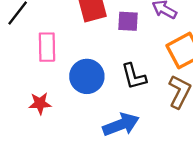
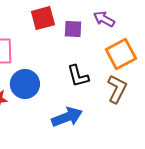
blue circle: (87, 76) -> (25, 84), moved

